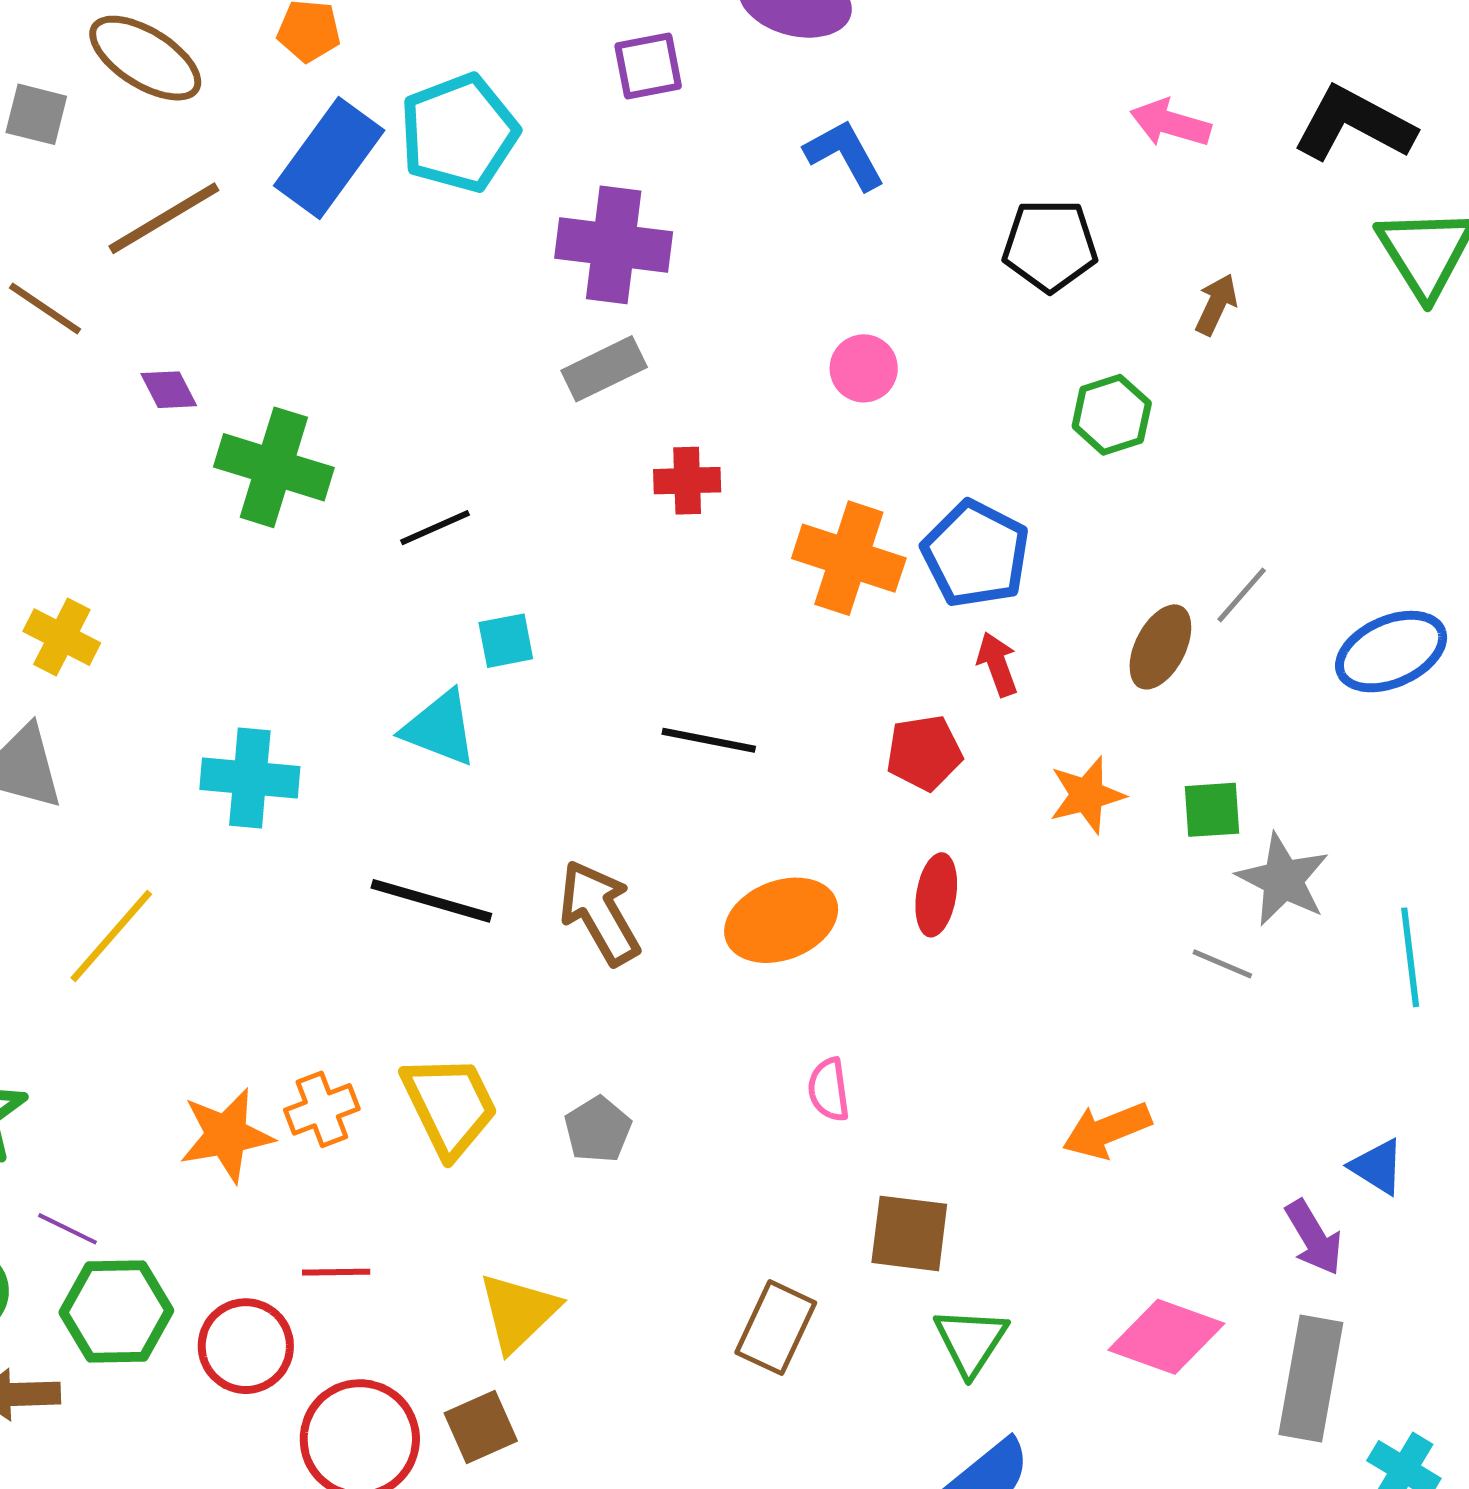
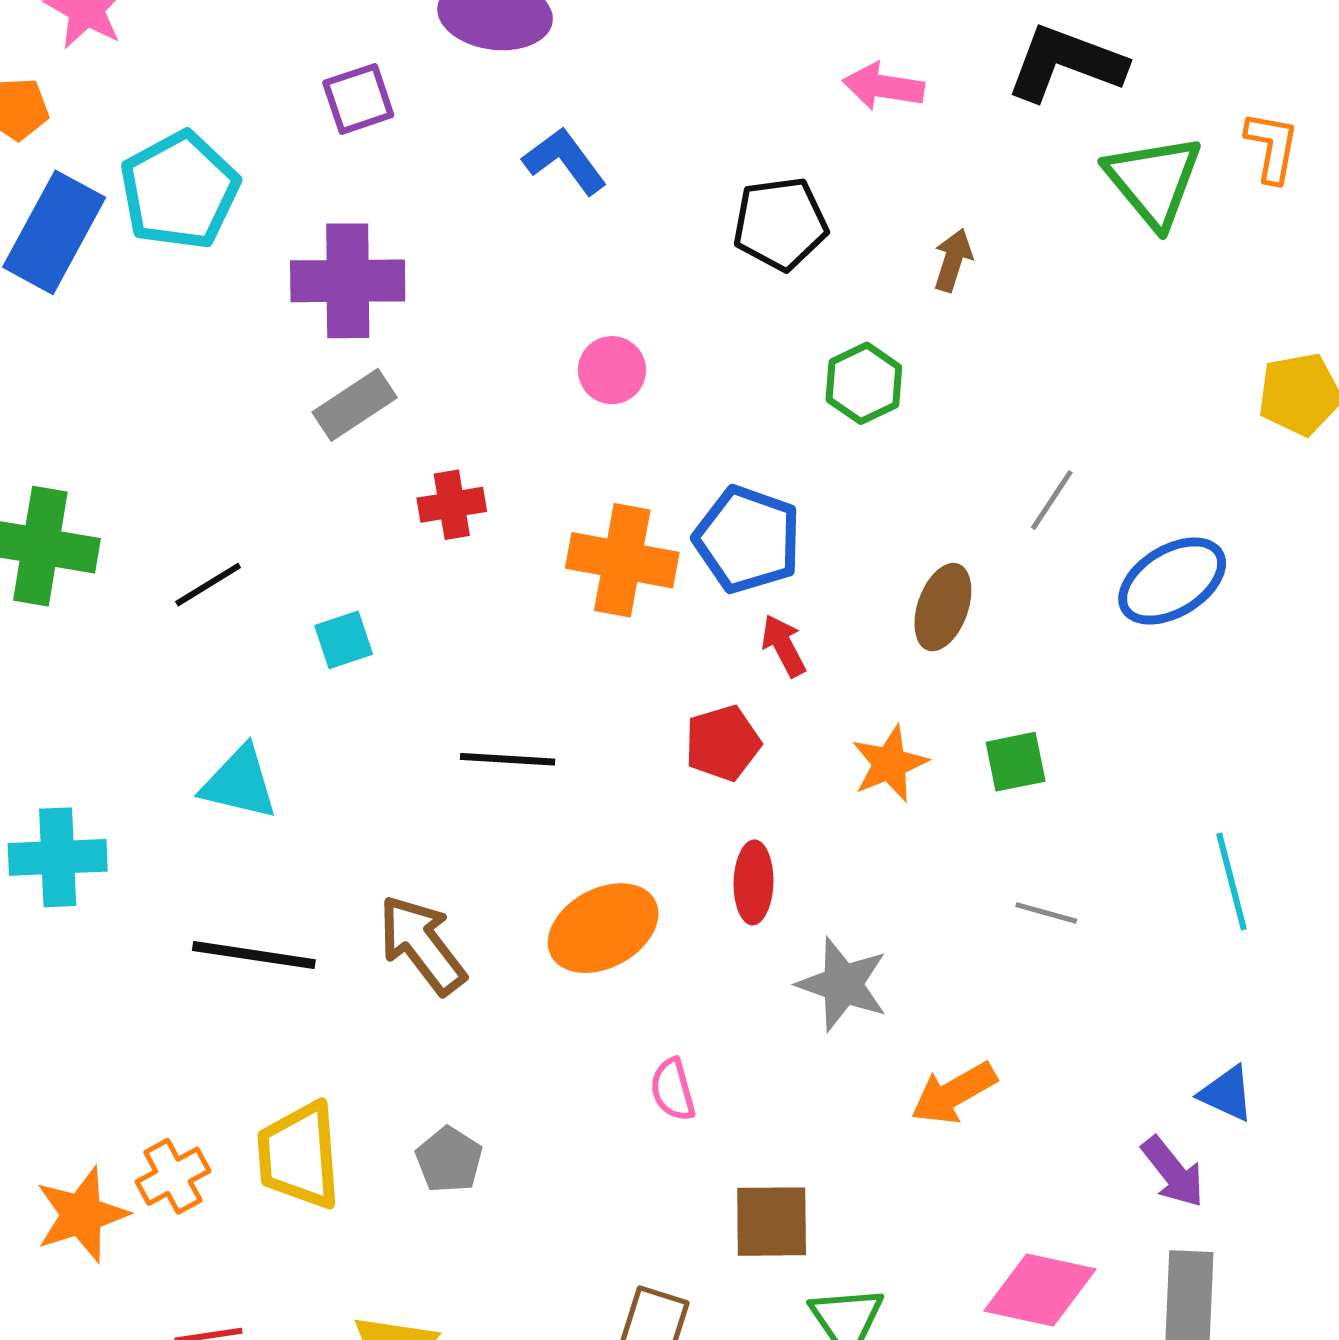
gray line: (1242, 595) -> (1052, 500), moved
cyan square: (506, 641) -> (344, 640), moved
gray star: (1283, 880) -> (843, 984), moved
yellow trapezoid: (450, 1105) -> (299, 1155), turned -151

